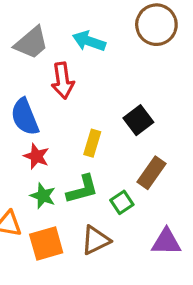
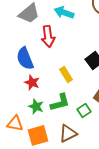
yellow rectangle: (92, 143) -> (66, 74), turned -49

